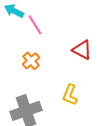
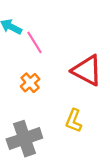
red triangle: (82, 50) -> (87, 70), size x1.4

